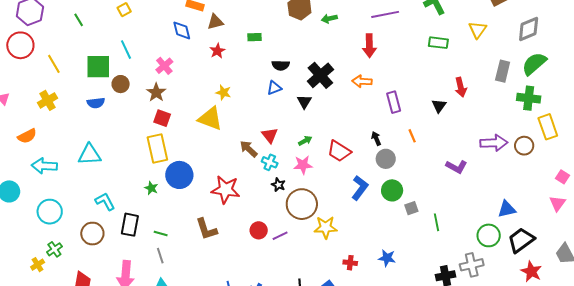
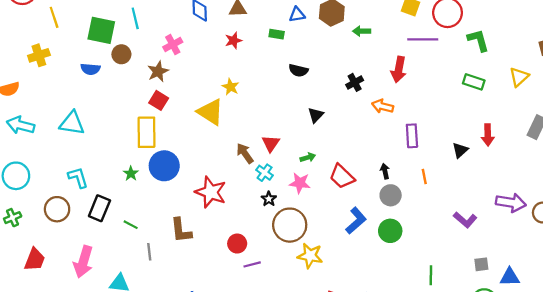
black cross: (320, 75) -> (355, 82), moved, size x0.6
blue triangle: (274, 88) -> (297, 15), moved
gray square: (411, 208) -> (481, 264), moved
purple line: (280, 236) -> (252, 264), moved
gray line: (160, 256) -> (149, 252), moved

